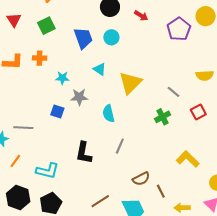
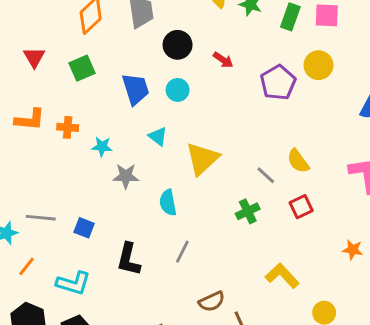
orange cross: (40, 58) -> (68, 127), moved
yellow semicircle: (205, 75) -> (298, 161), moved, turned 54
blue square: (57, 112) -> (84, 228), moved

